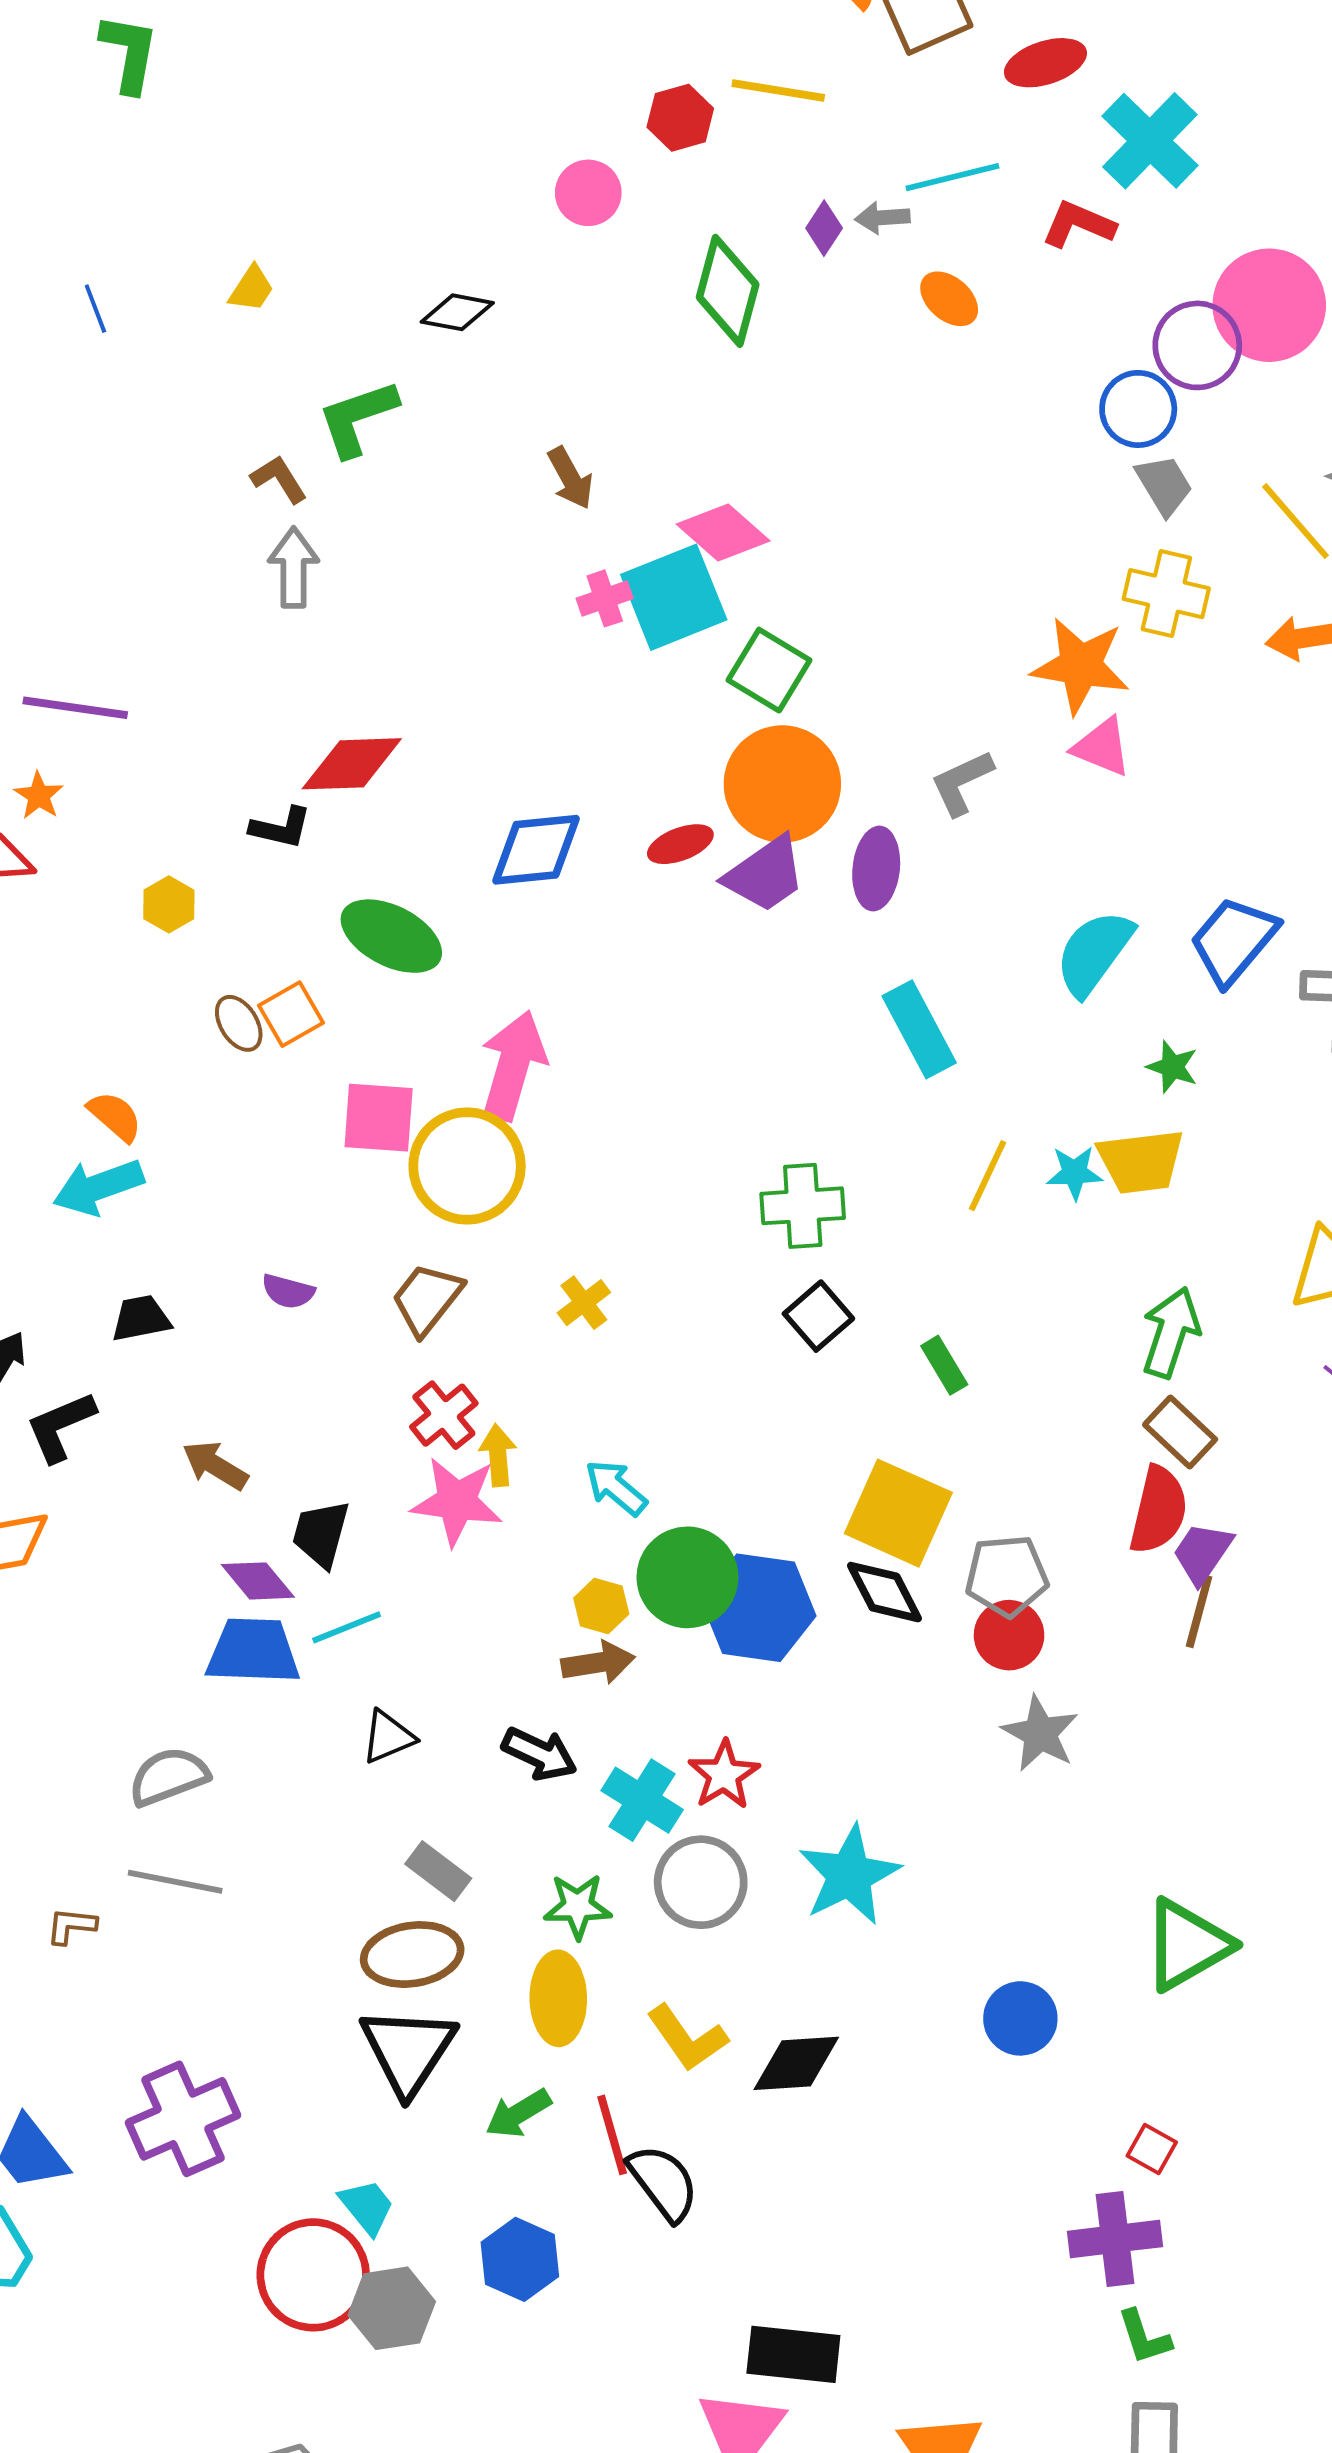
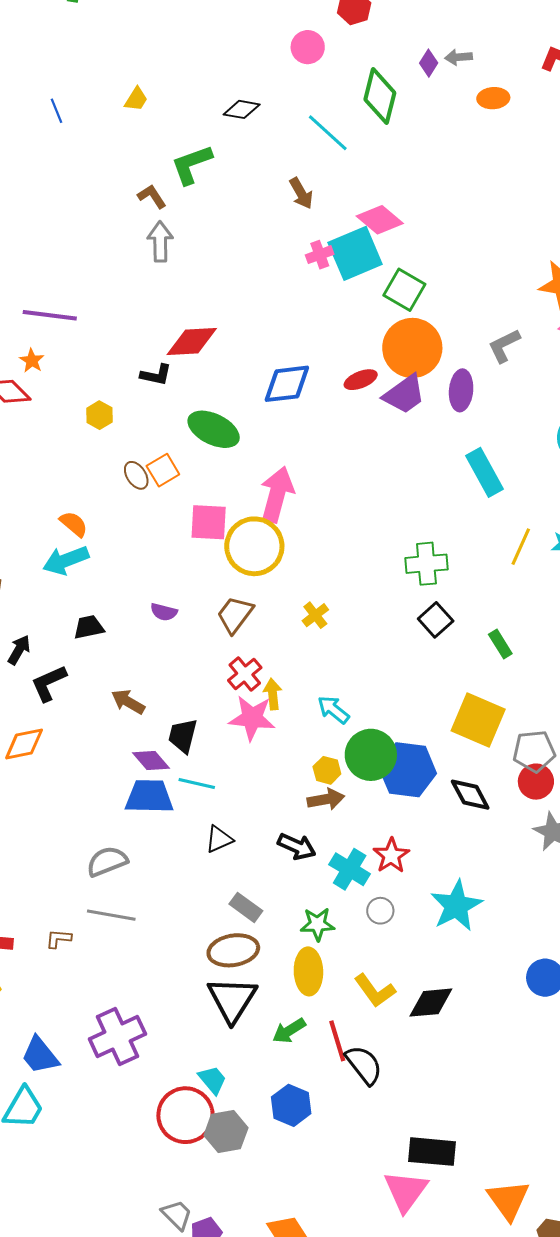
cyan line: (952, 177) -> (328, 133), moved, turned 57
orange ellipse: (949, 299) -> (493, 98), turned -44
black diamond: (884, 1592) -> (470, 795), moved
cyan line: (347, 1627) -> (197, 784), turned 36
gray circle: (701, 1882) -> (380, 911), size x0.6

